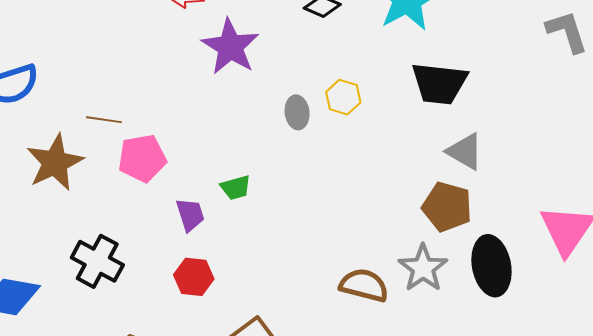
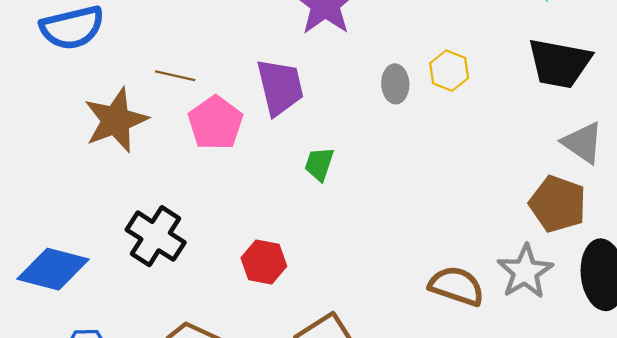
pink pentagon: (142, 158) -> (215, 123), turned -30
green trapezoid: (236, 187) -> (319, 164), turned 120
purple trapezoid: (190, 215) -> (280, 87), moved, size x1.5

